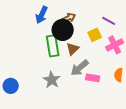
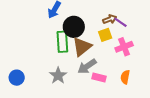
brown arrow: (69, 18) -> (110, 19), moved
brown triangle: (73, 49) -> (82, 47), size x1.5

